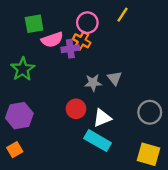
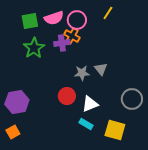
pink semicircle: (52, 40) -> (54, 18), moved
green star: (23, 69) -> (34, 48), moved
cyan rectangle: (98, 141) -> (86, 124), size x0.6
yellow square: (149, 154) -> (115, 130), moved

